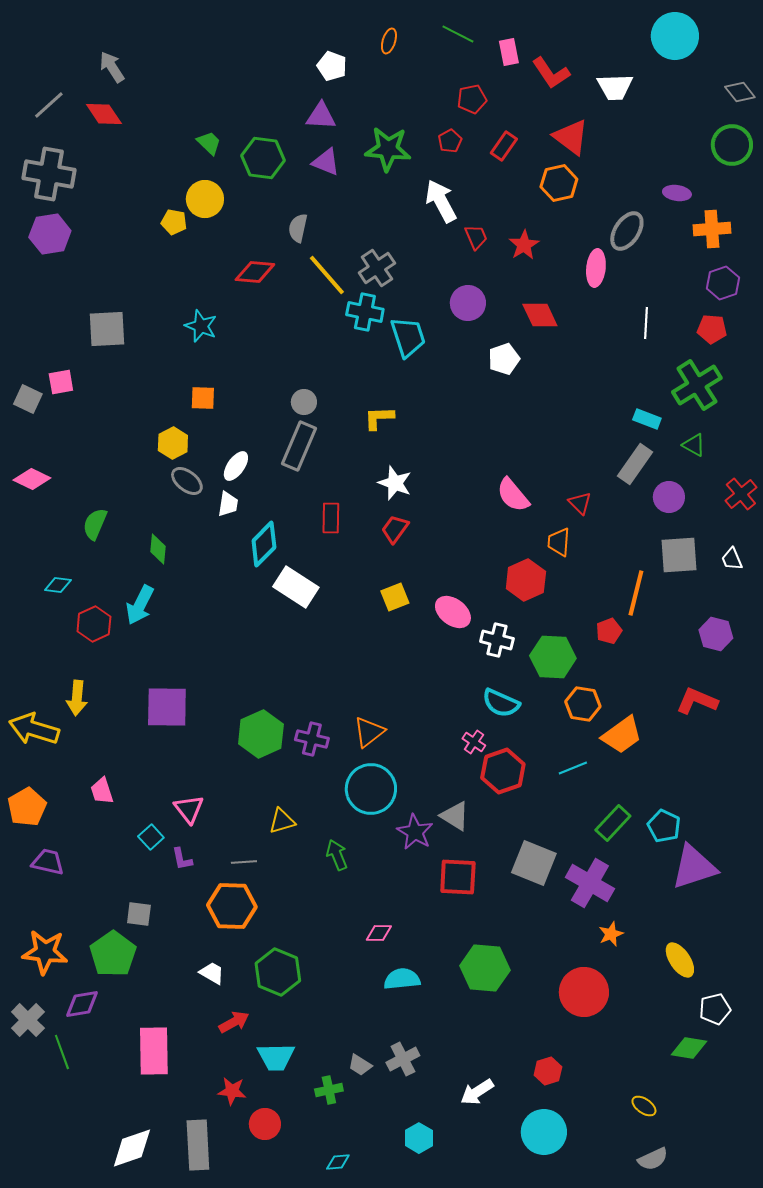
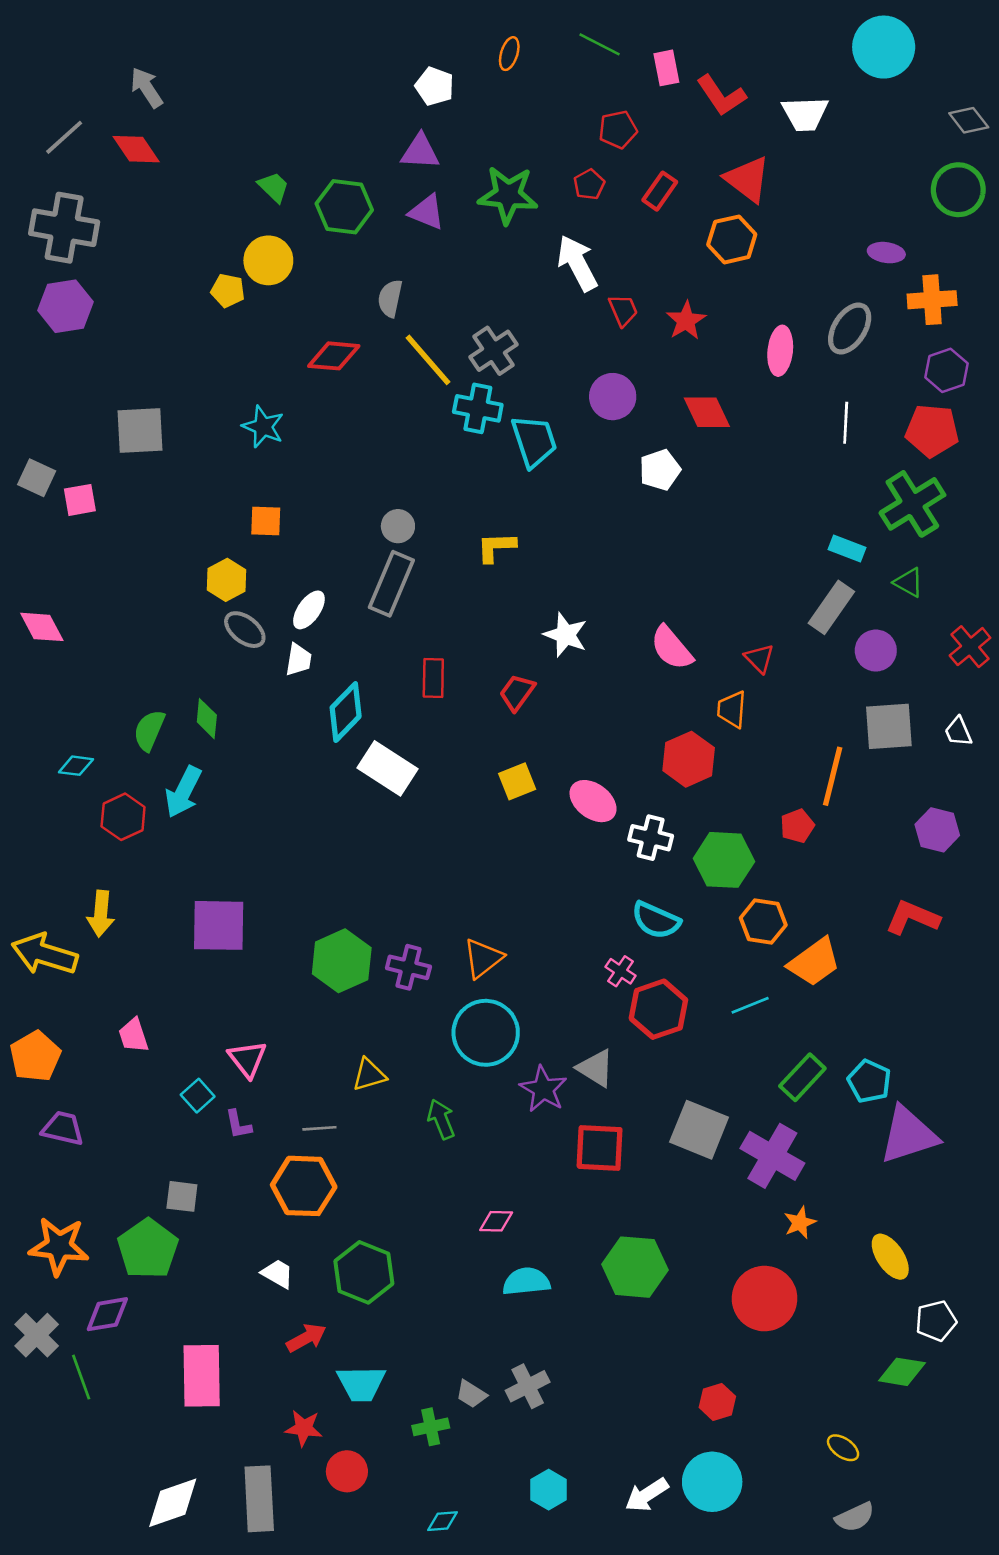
gray ellipse: (627, 231) -> (850, 328), moved
red pentagon: (712, 329) -> (932, 431), size x1.4
gray square: (28, 399) -> (37, 478), moved
pink diamond: (32, 479) -> (42, 627), turned 36
white star: (395, 483) -> (566, 635), moved
green semicircle: (95, 524) -> (149, 730), moved
white arrow: (477, 1092) -> (647, 1495), moved

